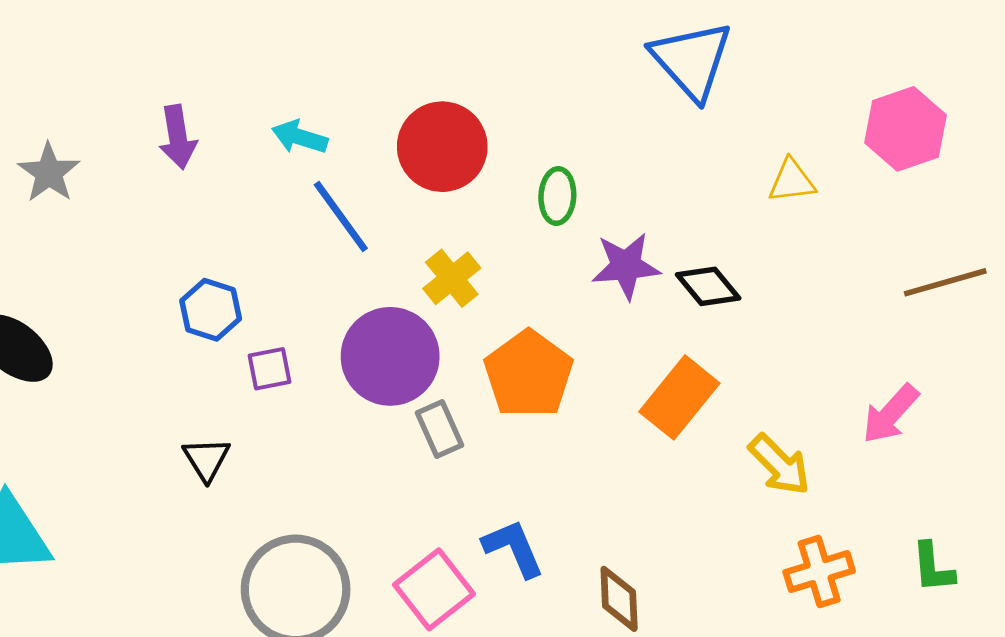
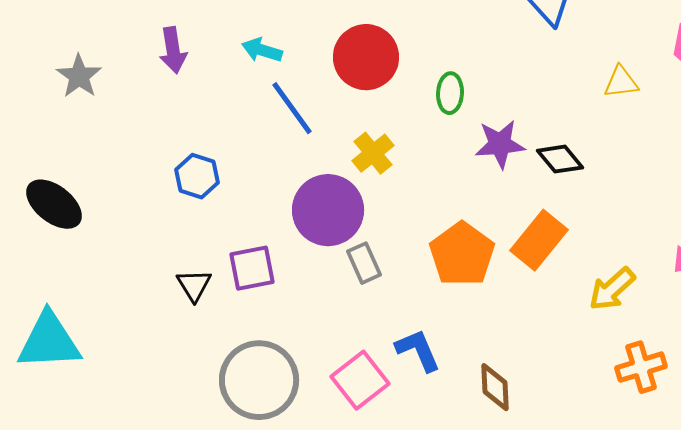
purple square: (270, 369) -> (252, 268), moved, size x1.4
orange pentagon: (529, 374) -> (462, 254), moved
yellow arrow: (779, 465) -> (612, 289), turned 93

